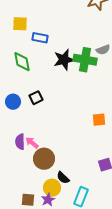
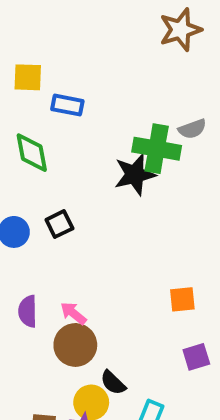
black star: (64, 60) -> (135, 174), moved
orange square: (99, 120) -> (182, 299), moved
pink arrow: (32, 143) -> (73, 313), moved

